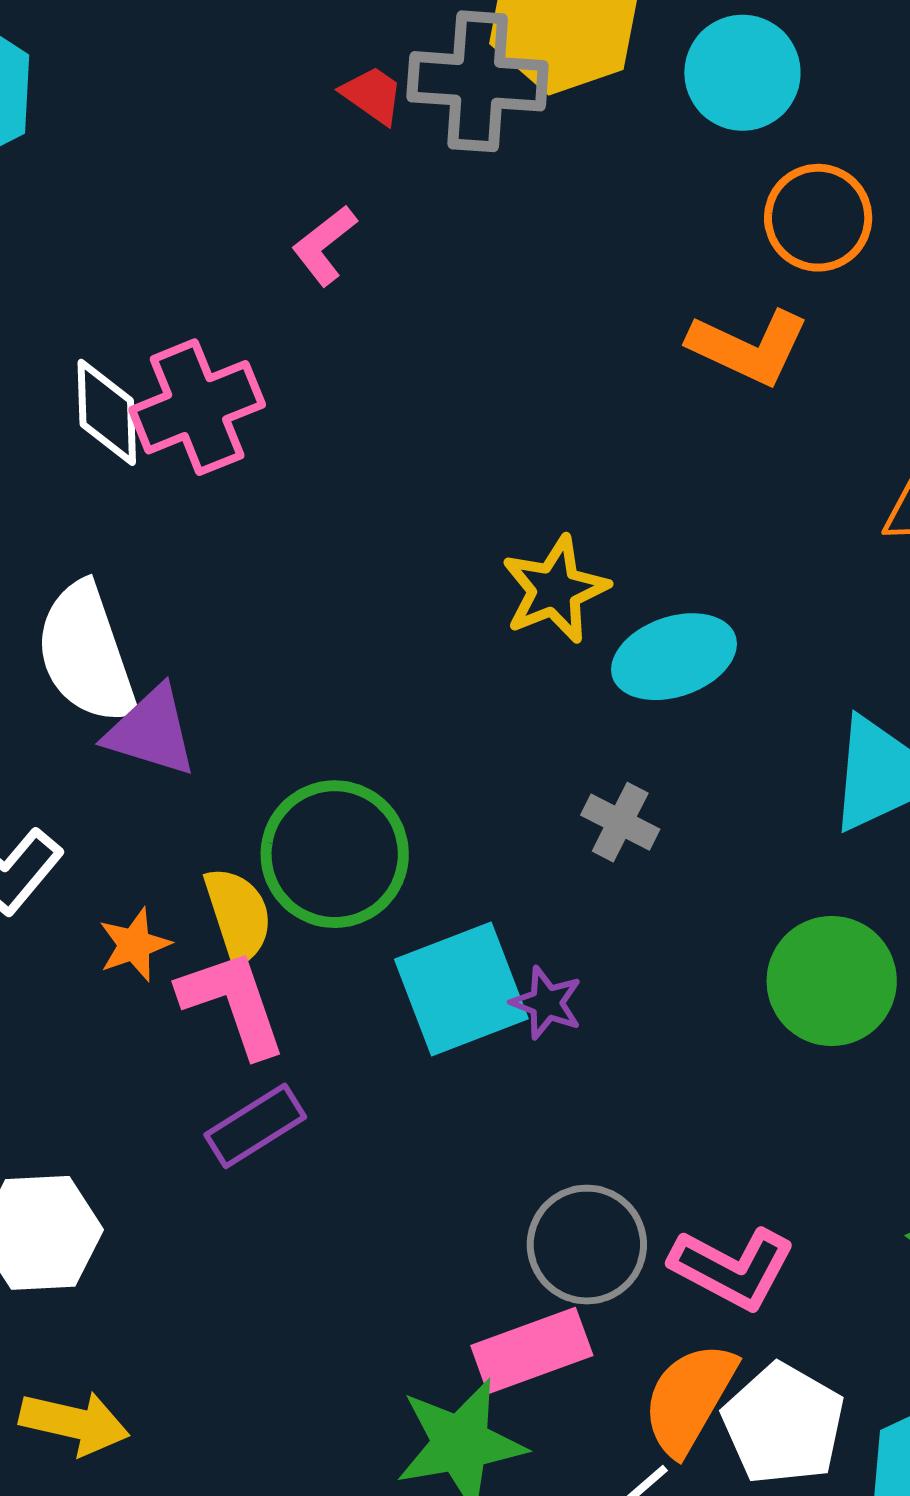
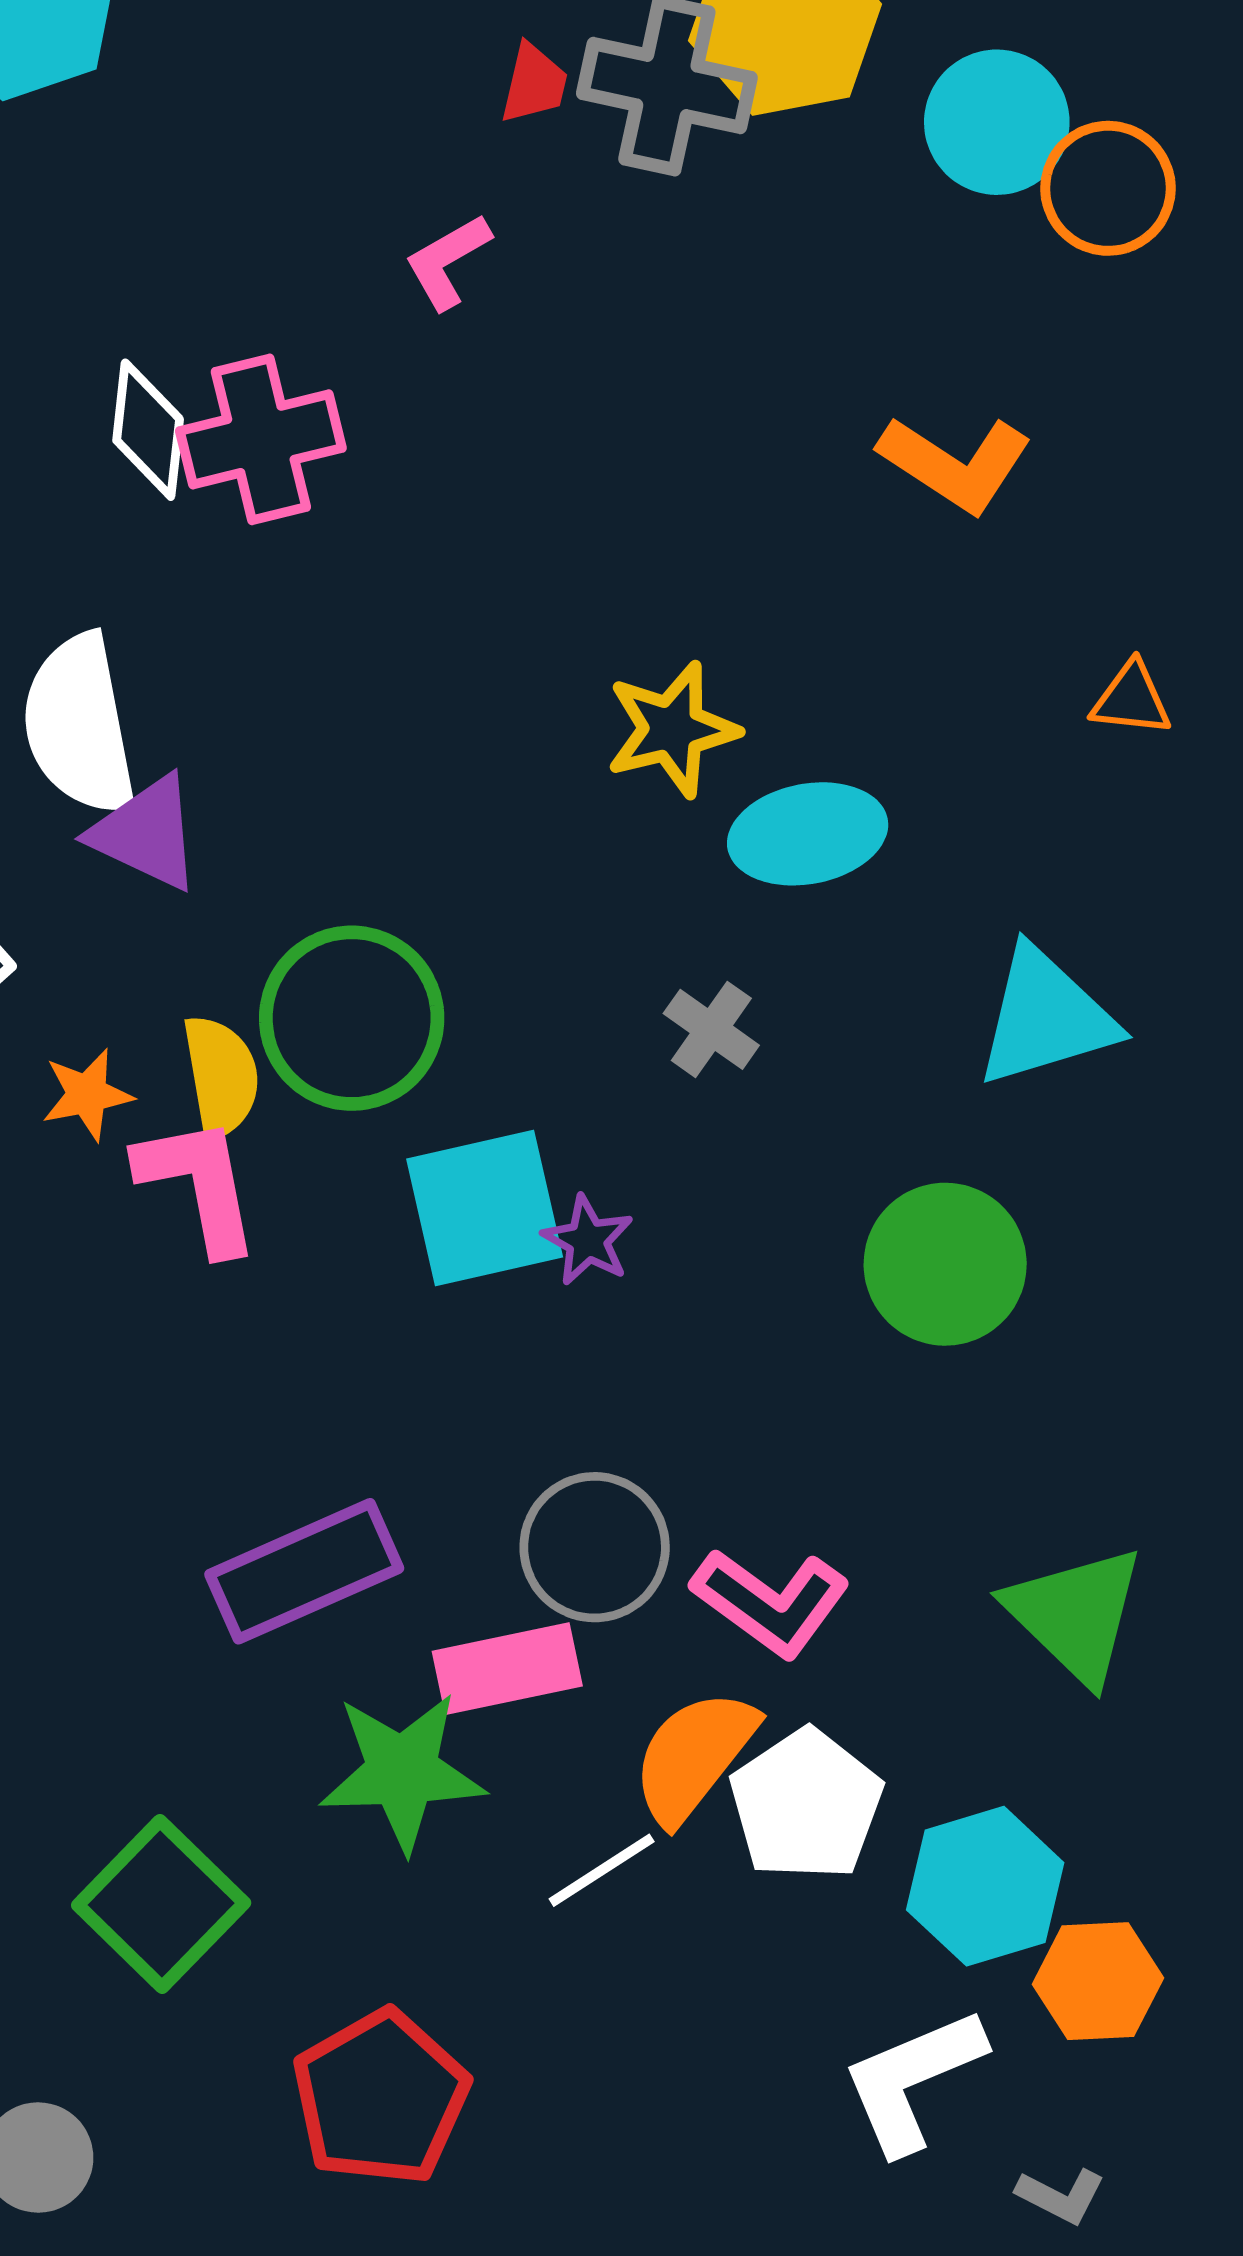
red trapezoid: (372, 95) -> (534, 84), turned 60
orange circle: (818, 218) -> (1108, 188), moved
purple rectangle: (255, 1126) -> (304, 1571), moved, size x1.5

